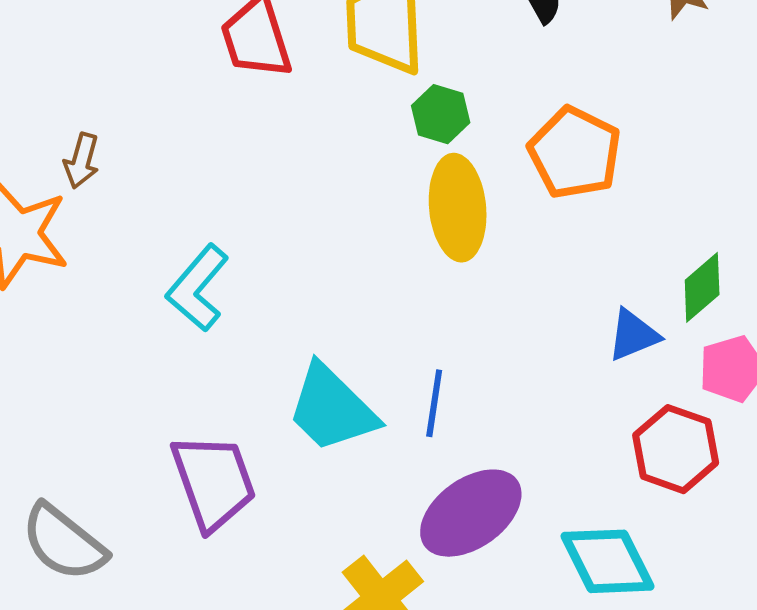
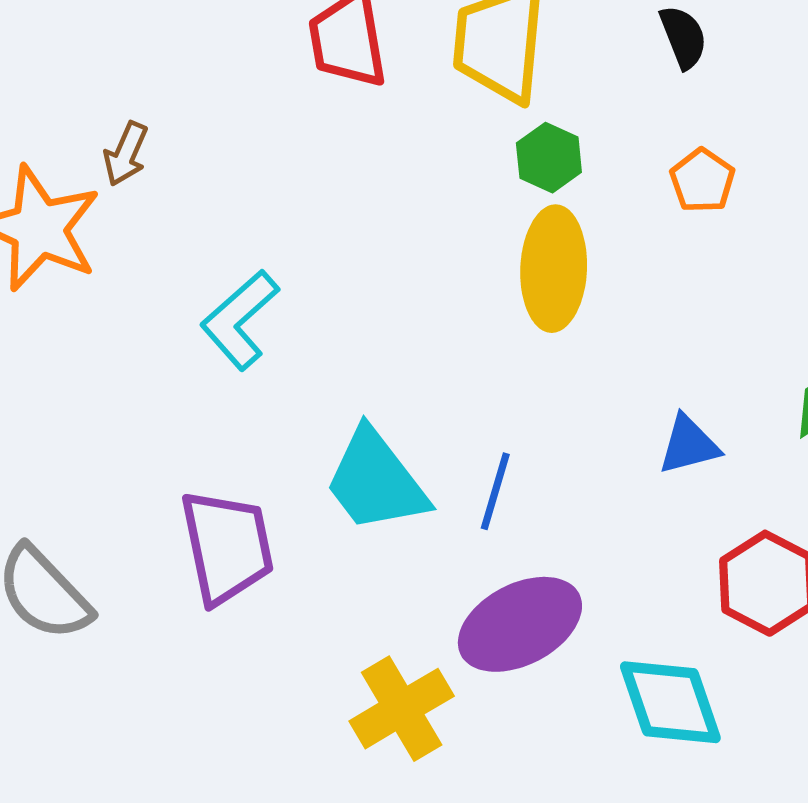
orange pentagon: (575, 153) -> (702, 181), moved, size x0.6
blue triangle: (633, 335) -> (689, 445), moved

